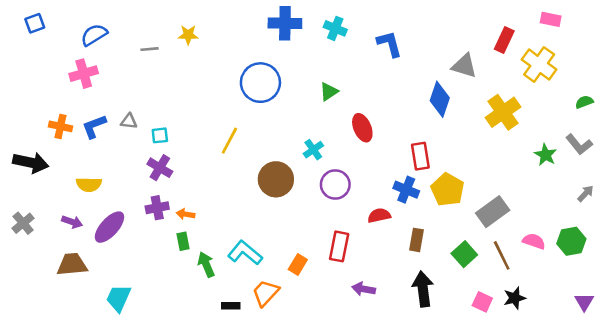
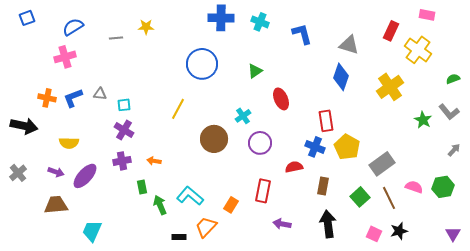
gray triangle: (464, 66) -> (349, 45), moved
orange arrow: (186, 214) -> (154, 161), moved

